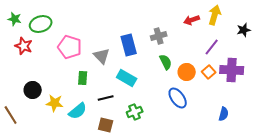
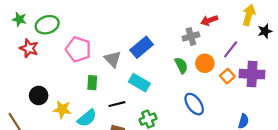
yellow arrow: (215, 15) -> (249, 15), moved
gray cross: (159, 36) -> (191, 36), moved
blue rectangle: (129, 45) -> (142, 47), turned 65
orange circle: (187, 72) -> (205, 63), moved

